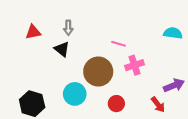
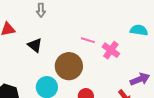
gray arrow: (68, 28) -> (41, 10), moved
pink cross: (134, 65) -> (111, 50), moved, turned -36

